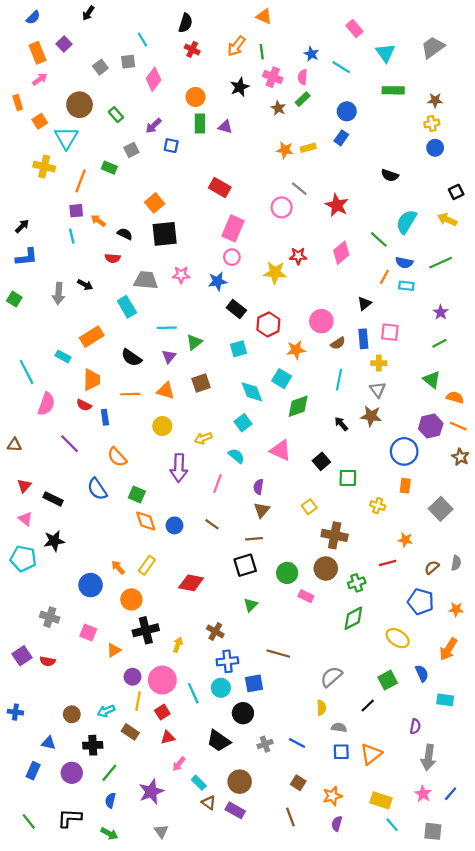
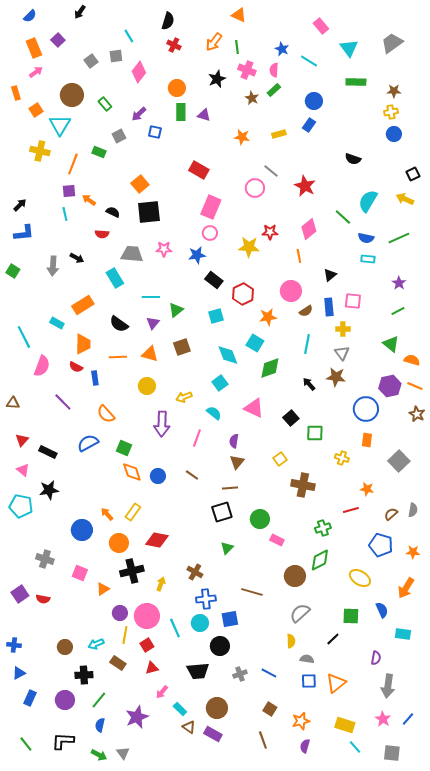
orange star: (285, 150) -> (242, 137), moved
orange line: (384, 277) -> (299, 256), moved, turned -40
blue semicircle: (97, 489) -> (88, 443), turned 95
brown circle: (326, 569) -> (295, 576), moved
red diamond: (191, 583) -> (157, 540), moved
green square: (388, 680) -> (351, 616), turned 30
black trapezoid: (219, 741) -> (198, 671), turned -40
blue triangle: (49, 743) -> (19, 673), moved, turned -40
gray triangle: (161, 831) -> (123, 753), moved

